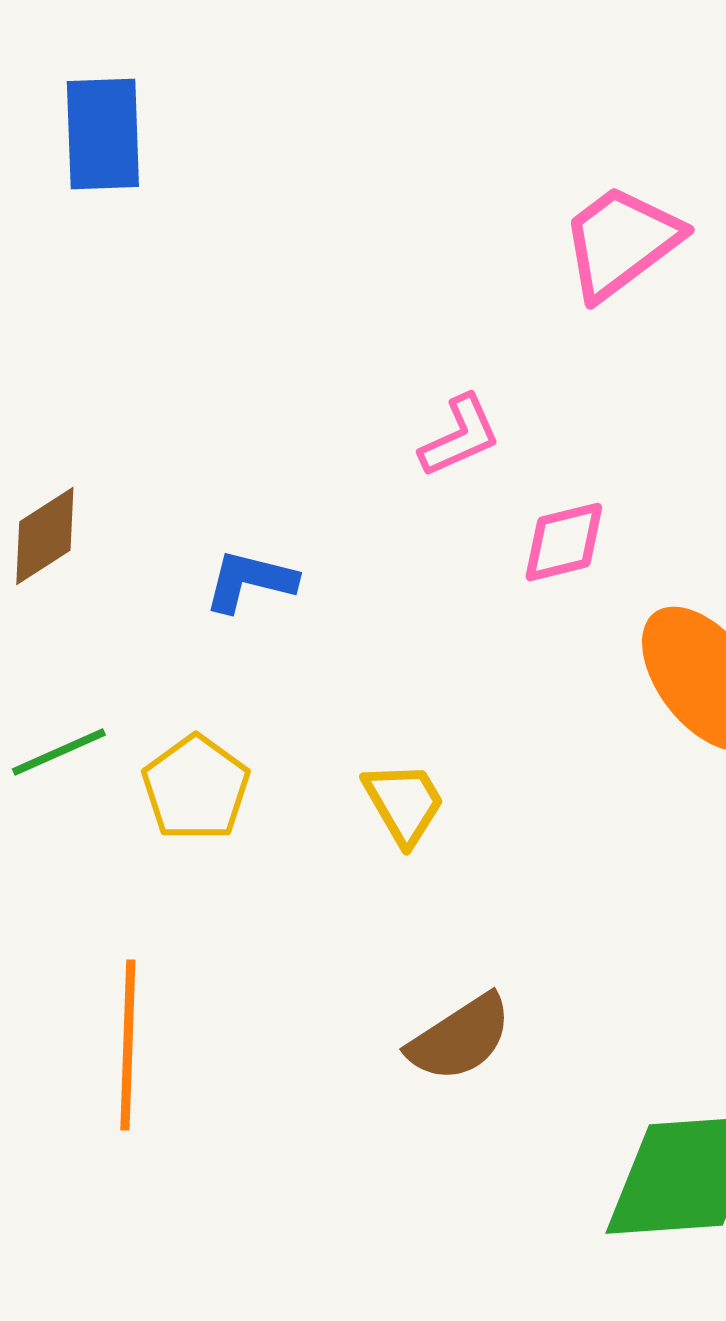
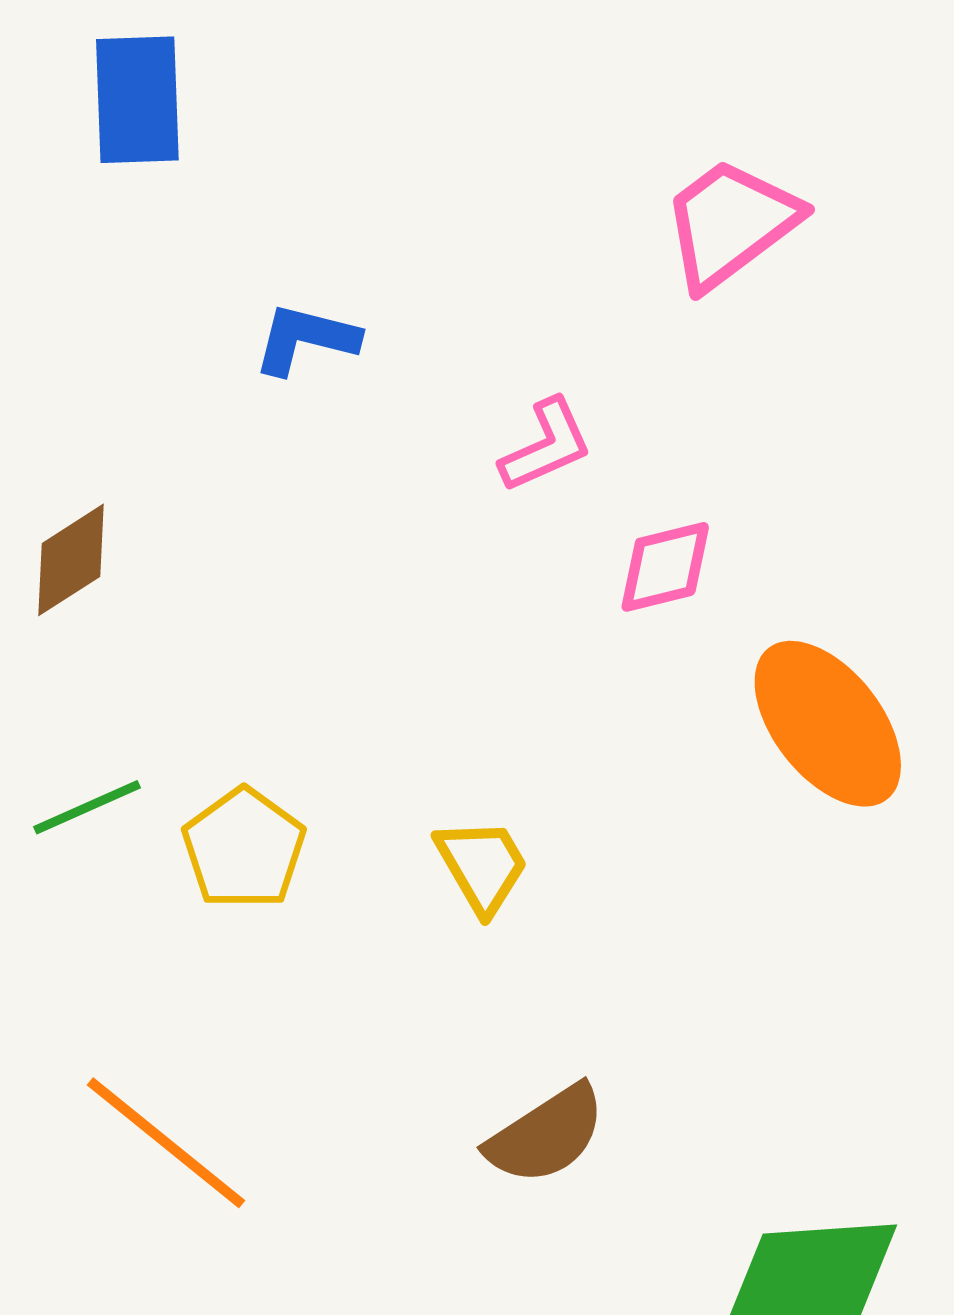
blue L-shape: (250, 581) -> (306, 339), moved
orange line: (128, 1045) -> (166, 1143), turned -53

